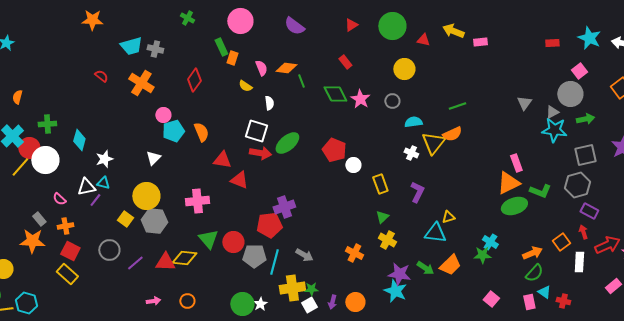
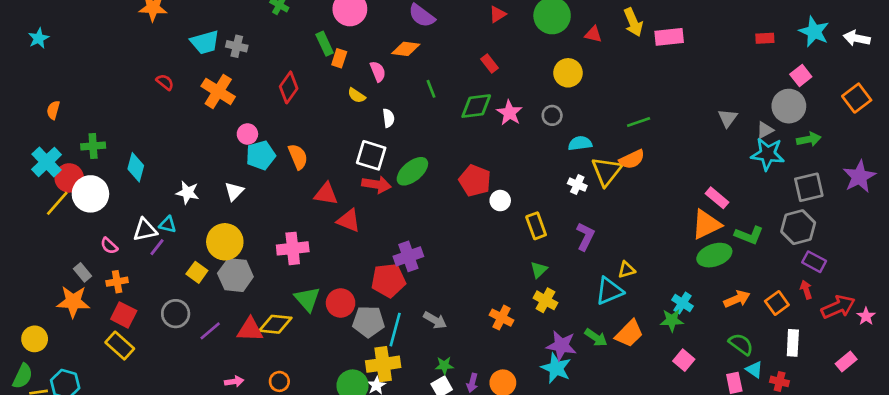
yellow arrow: (453, 31) -> (633, 22), turned -135
pink rectangle: (480, 42) -> (669, 37), size x1.5
orange diamond: (286, 68) -> (406, 49), moved
green diamond: (335, 94) -> (476, 106), turned -70
white star: (104, 159) -> (188, 193), moved, turned 30
pink rectangle: (516, 163) -> (717, 198), turned -30
cyan triangle: (435, 233) -> (609, 291), turned -30
orange arrow: (532, 253) -> (737, 299), moved
white rectangle: (579, 262) -> (793, 343), moved
green semicircle: (534, 273) -> (741, 344), turned -96
yellow cross: (292, 288) -> (383, 364), moved
pink square: (491, 299) -> (684, 360), moved

